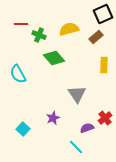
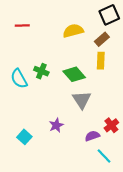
green cross: (39, 35) -> (41, 71), moved
green diamond: (54, 58) -> (74, 74), moved
yellow rectangle: (104, 65) -> (101, 61), moved
cyan line: (76, 147) -> (104, 156), moved

